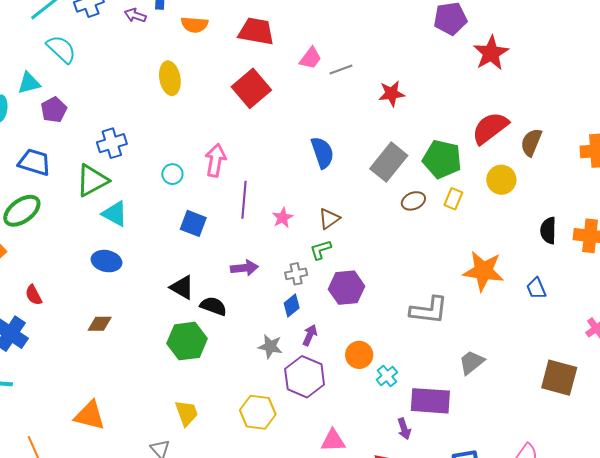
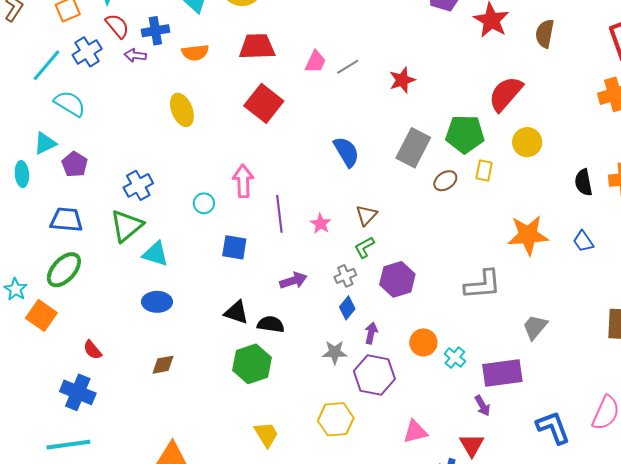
brown semicircle: (531, 142) -> (545, 34), moved

